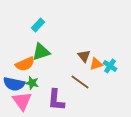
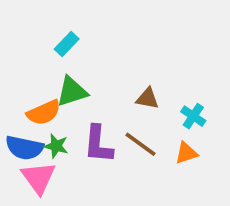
brown triangle: (84, 56) -> (148, 99), turned -40
orange triangle: (96, 64) -> (186, 153), moved
purple L-shape: (56, 100) -> (98, 144), moved

